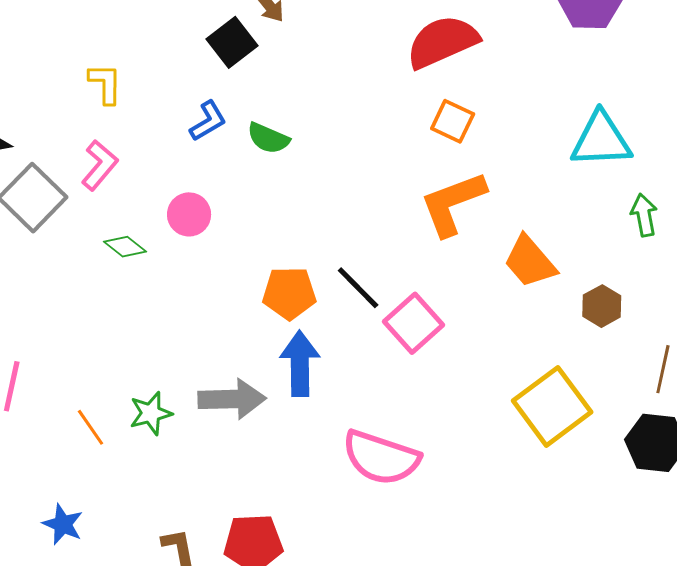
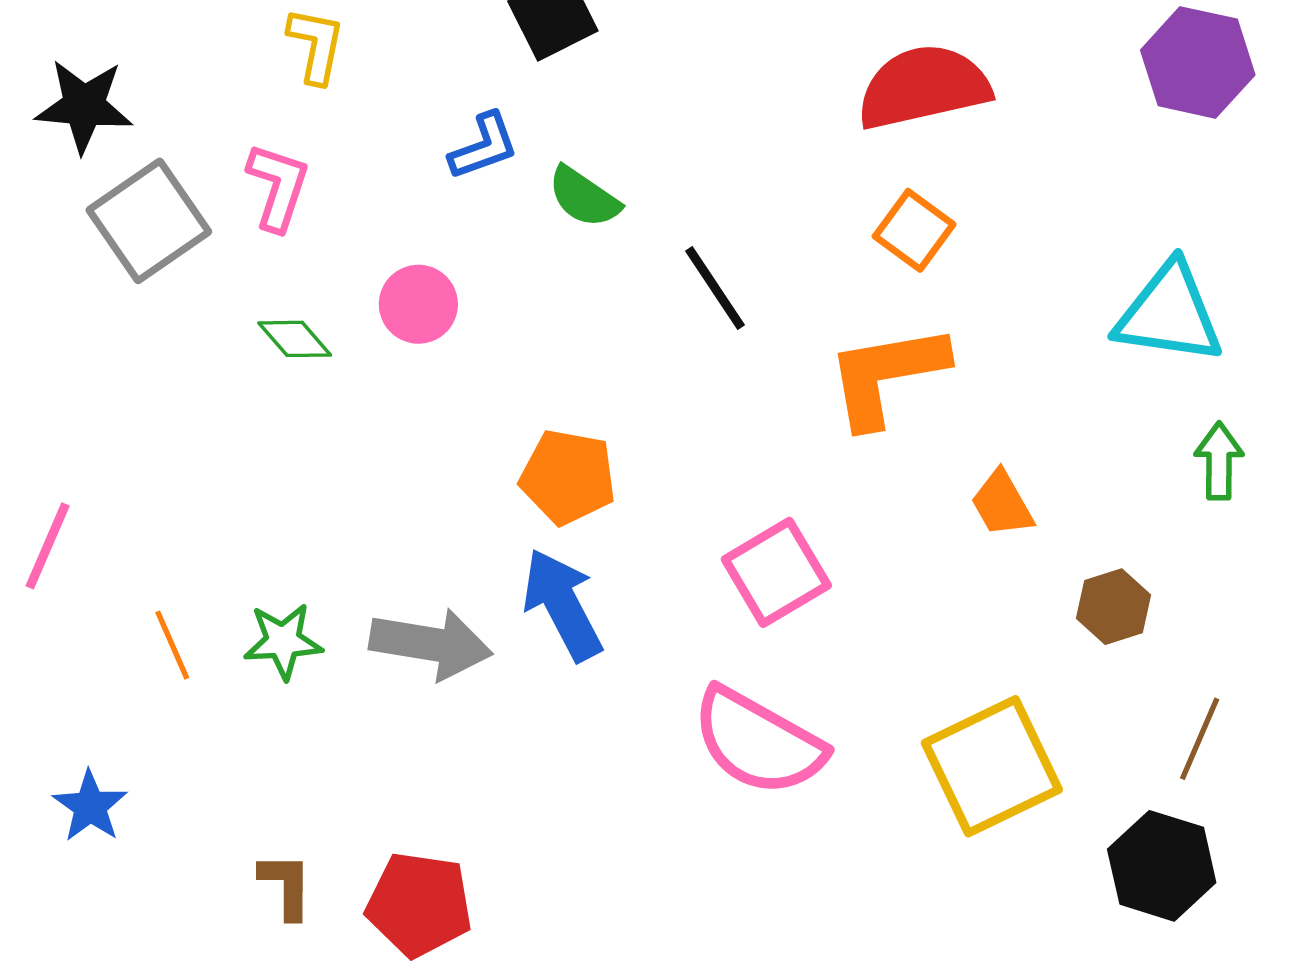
pink L-shape: (100, 165) -> (278, 187), turned -33
orange trapezoid: (530, 262) -> (1002, 504), size x0.7
black line: (358, 288) -> (715, 288), moved
blue arrow: (300, 364) -> (562, 605), turned -38
pink semicircle: (381, 458) -> (758, 742), moved

